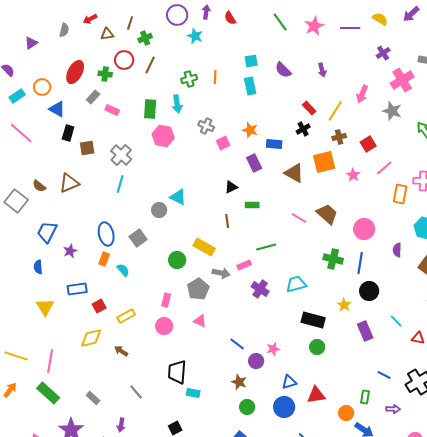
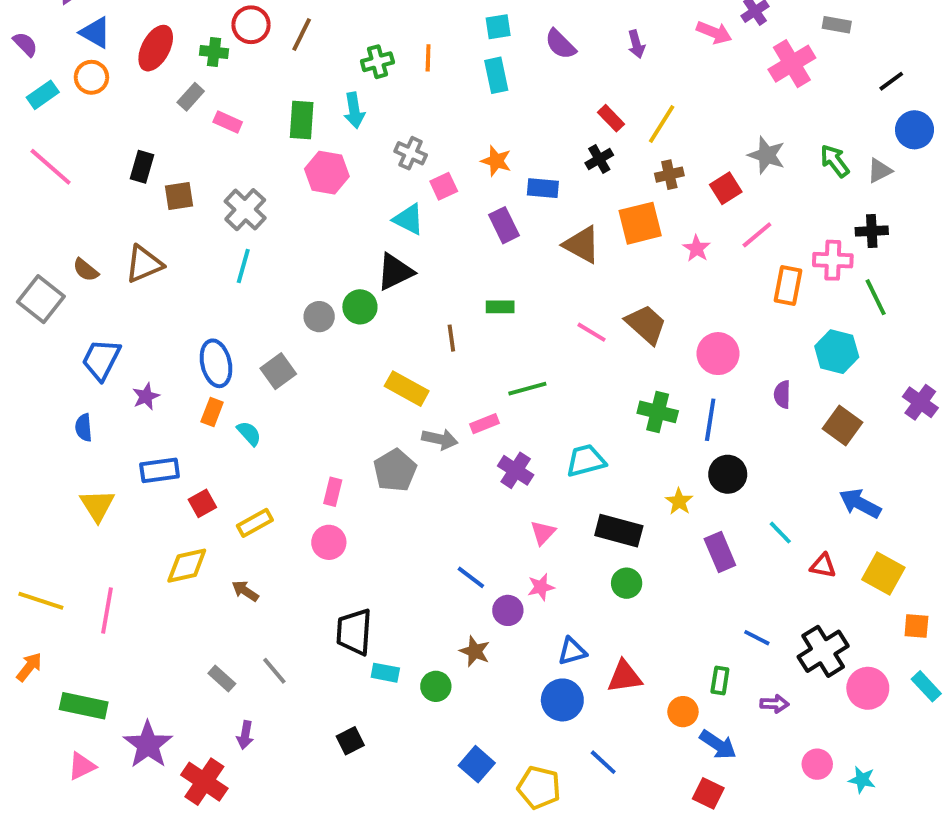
pink arrow: (362, 94) -> (714, 33), moved, turned -90
blue triangle: (57, 109) -> (95, 33), moved
gray star: (392, 111) -> (767, 155), moved
black triangle: (231, 187) -> (395, 272), moved, size x1.5
cyan triangle: (178, 197) -> (409, 219), moved
green circle: (177, 260) -> (360, 307), moved
pink triangle: (200, 321) -> (543, 533), moved, turned 48
green rectangle: (48, 393) -> (84, 706), moved, turned -30
gray rectangle: (93, 398) -> (222, 679), moved
green circle: (247, 407) -> (436, 686), moved

